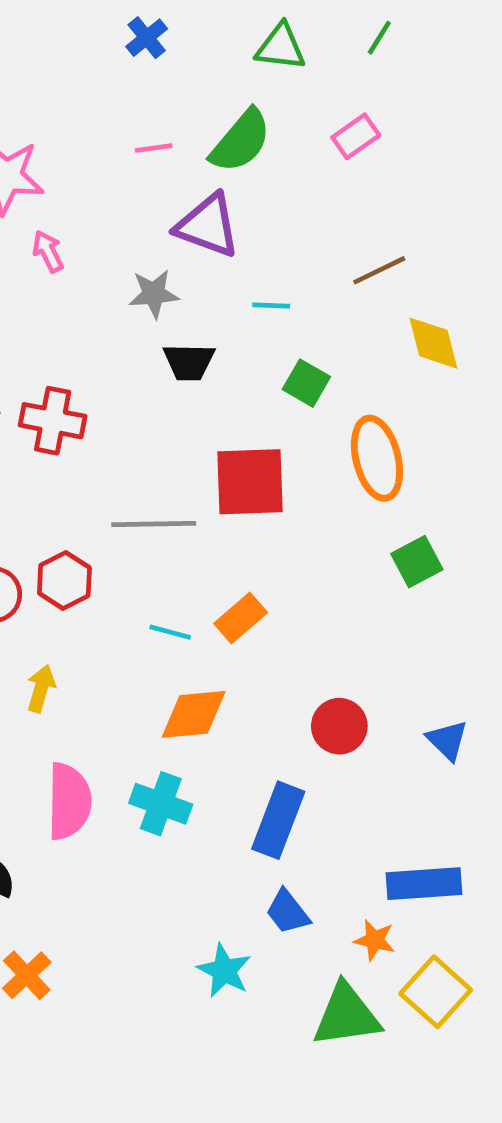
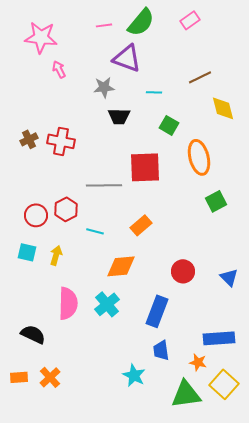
cyan line: (170, 632) -> (95, 231), moved
cyan cross: (161, 804) -> (107, 304), turned 30
blue trapezoid: (288, 912) -> (161, 350), turned 30

